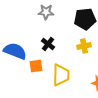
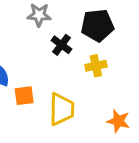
black cross: (48, 44) -> (62, 45), moved

